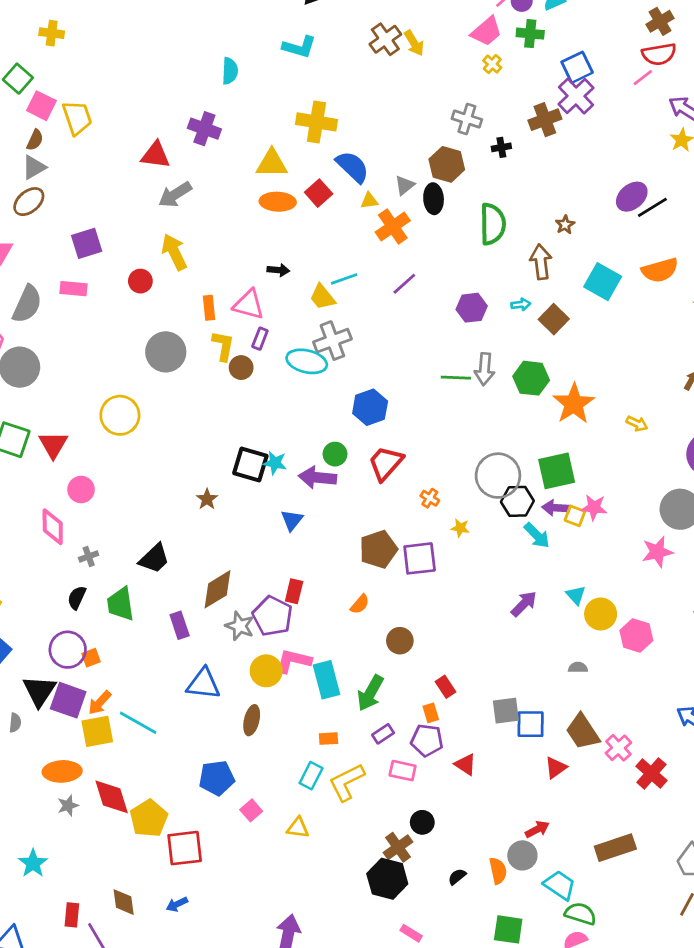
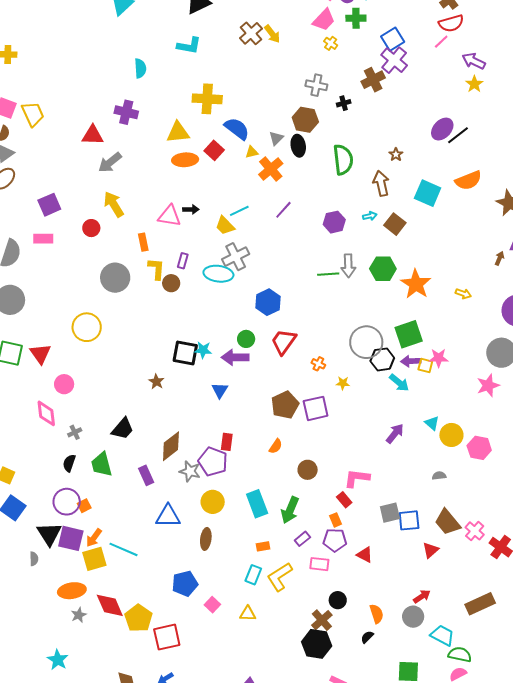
pink triangle: (249, 305) -> (169, 216), moved
pink L-shape: (293, 661) -> (357, 478), moved
orange semicircle: (498, 871) -> (377, 614), moved

